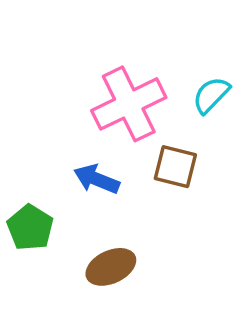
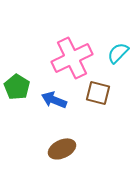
green pentagon: (30, 228) -> (17, 87), moved

